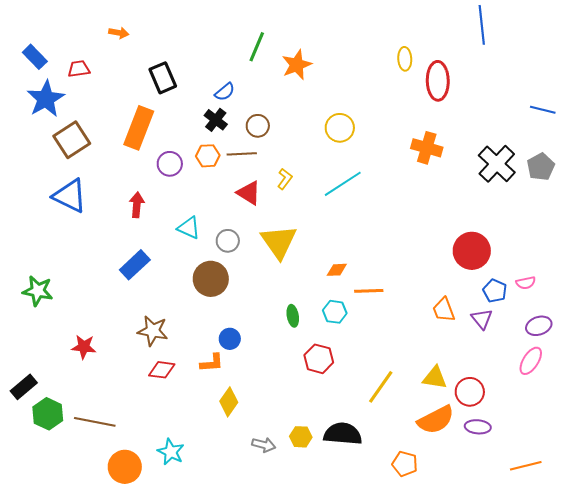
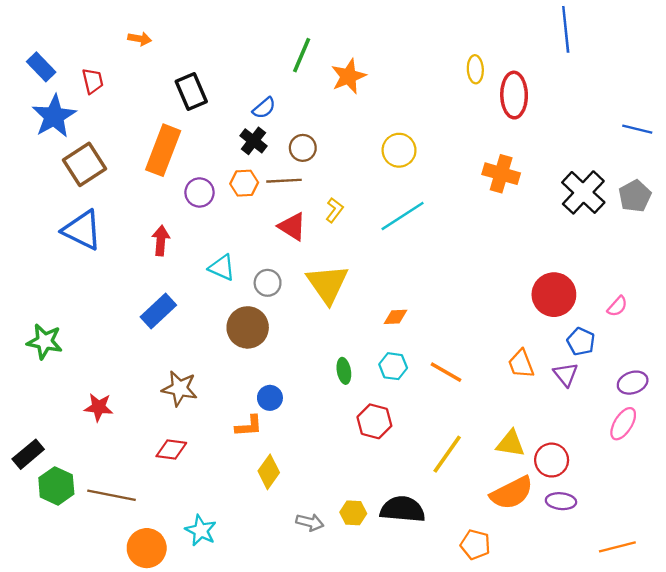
red trapezoid: (79, 69) -> (93, 81), turned 85
pink semicircle: (526, 283) -> (617, 306), moved, turned -36
orange line: (369, 291) -> (446, 372), moved, turned 32
red diamond: (162, 370) -> (171, 449), moved

